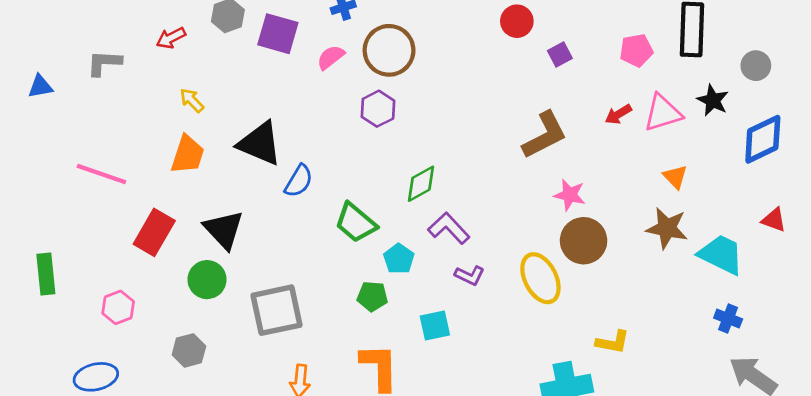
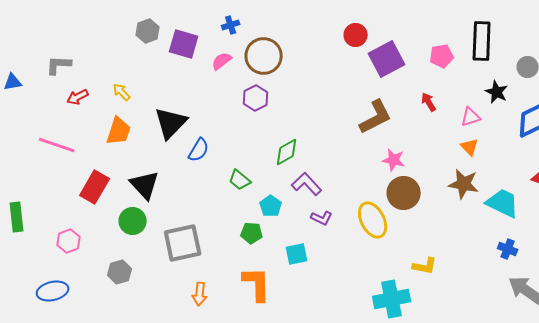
red arrow: (171, 38) -> (78, 97), moved
purple square: (560, 55) -> (387, 59), size x2.0
pink triangle: (663, 113) -> (471, 117), moved, size x0.7
red arrow: (618, 114) -> (429, 102), turned 90
black triangle: (260, 143) -> (171, 123), turned 51
green trapezoid: (356, 223) -> (240, 180), size x0.7

